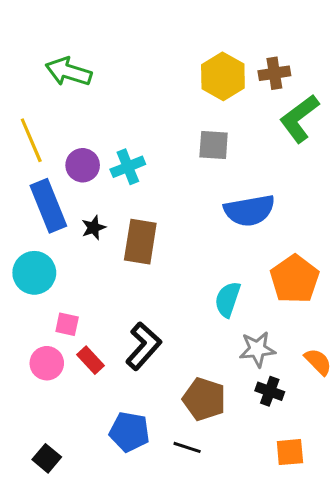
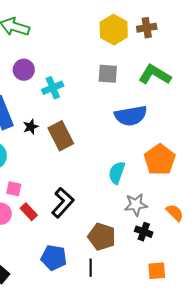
green L-shape: (299, 118) -> (155, 75), moved, turned 68
purple circle: (83, 165) -> (24, 70), moved
brown rectangle: (140, 242) -> (61, 136), turned -36
black line: (187, 447) -> (91, 268), turned 72

